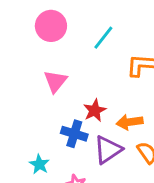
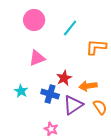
pink triangle: (55, 81) -> (37, 58), turned 30
cyan star: (39, 164) -> (21, 91), moved

